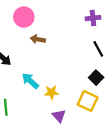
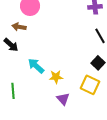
brown arrow: (38, 39) -> (19, 27), moved

